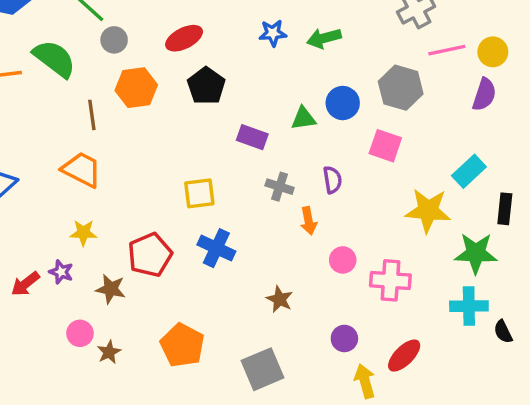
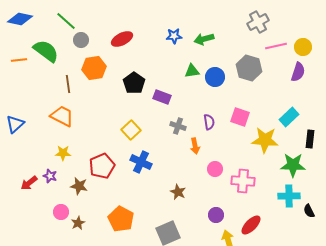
black pentagon: (206, 86) -> (134, 83), moved
green triangle: (303, 118) -> (192, 71), moved
pink square: (385, 146) -> (240, 117), moved
yellow square: (199, 193) -> (131, 130), turned -36

